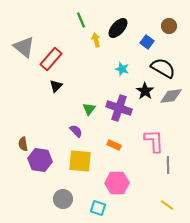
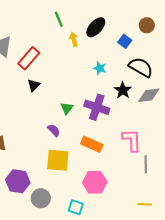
orange rectangle: (114, 145) -> (92, 144), size x1.5
purple hexagon: (40, 160) -> (18, 181), moved
yellow line: (167, 205) -> (145, 204), turned -32

